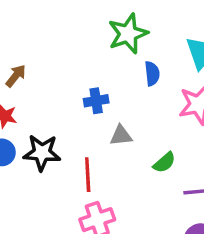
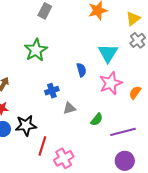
green star: (128, 34) -> (36, 50), moved
red line: (88, 175) -> (42, 146), moved, turned 30

